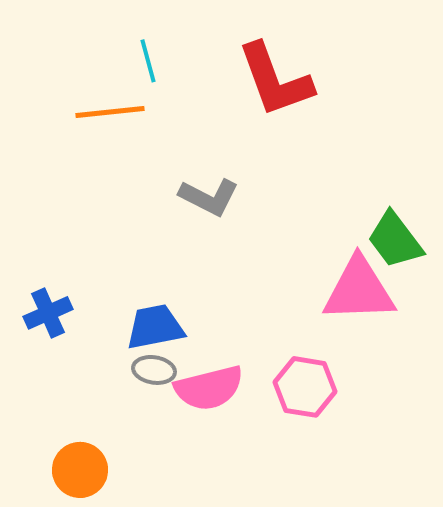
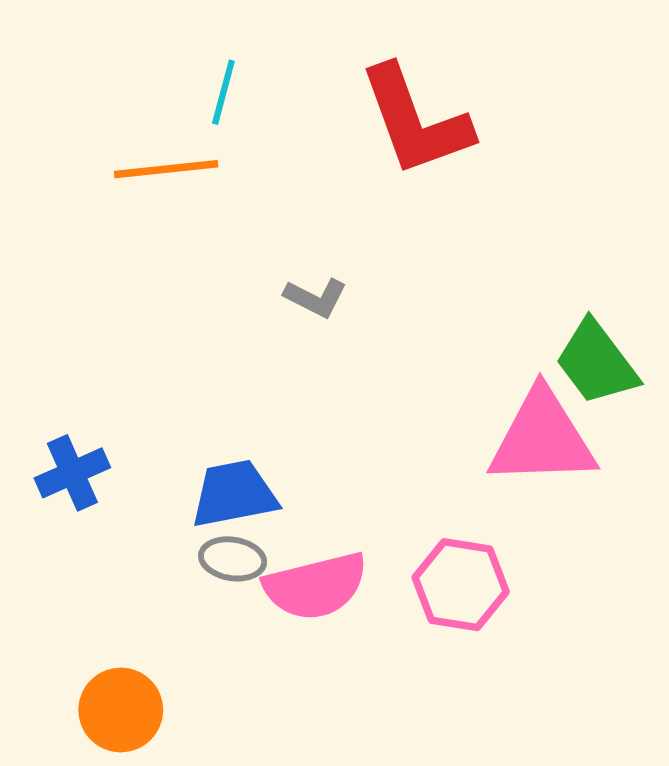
cyan line: (148, 61) -> (223, 92), turned 30
gray L-shape: (209, 197) -> (316, 298), size x0.7

